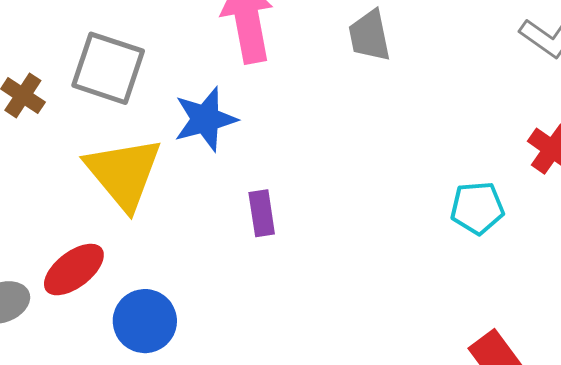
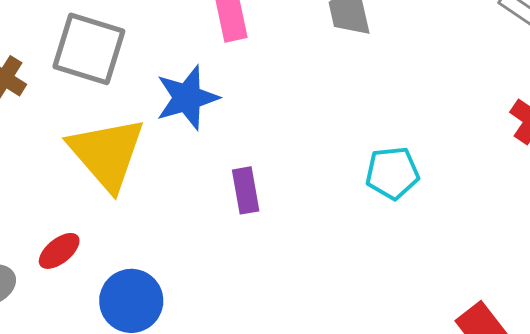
cyan pentagon: (477, 208) -> (392, 173), moved
red ellipse: (74, 270) -> (59, 251), size x0.7

